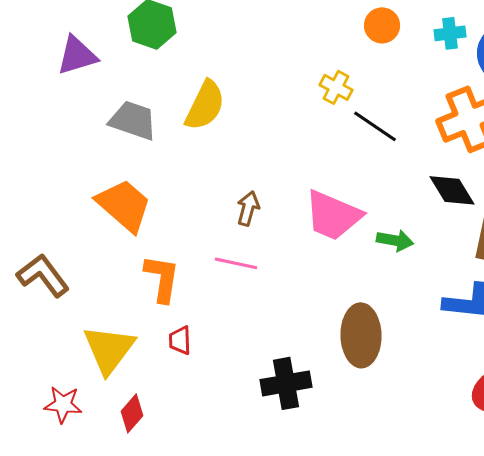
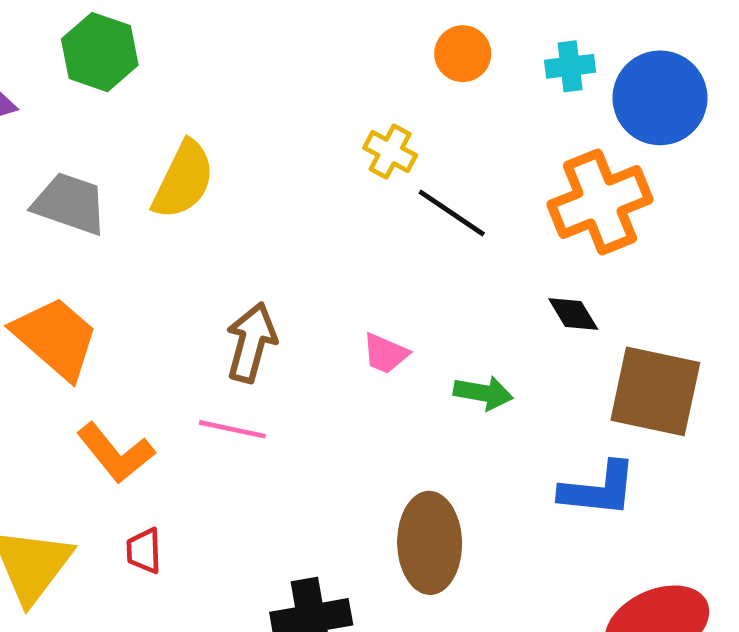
black diamond: (452, 190) -> (573, 314), size x0.7
brown arrow: (248, 208) -> (251, 342), size x1.4
pink trapezoid: (333, 215) -> (385, 354), size x0.5
orange L-shape: (162, 278) -> (116, 453), turned 132

